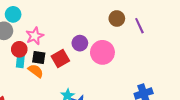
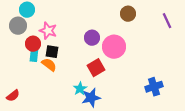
purple line: (139, 26) -> (167, 21), moved
pink star: (35, 36) -> (48, 31), turned -30
red square: (60, 59) -> (96, 68), moved

